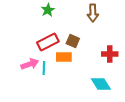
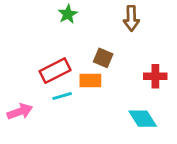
red rectangle: (48, 42) -> (55, 71), moved
pink arrow: (30, 64) -> (20, 112), moved
cyan line: (44, 68) -> (62, 96), turned 72

